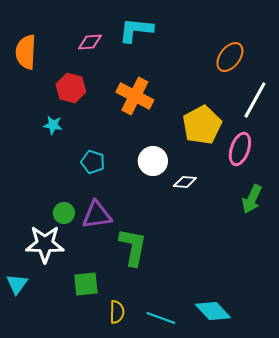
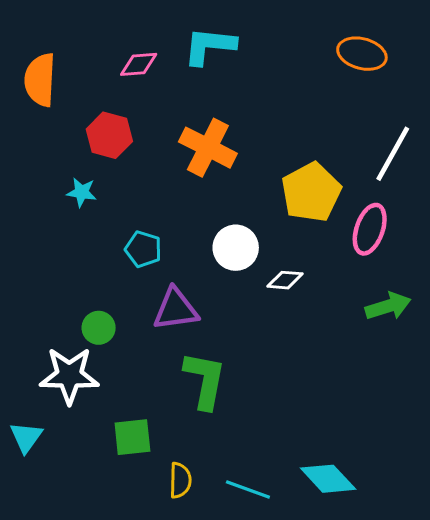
orange ellipse: (230, 57) -> (362, 54), moved, turned 68
green arrow: (252, 199) -> (388, 306), turned -132
purple triangle: (97, 215) -> (176, 309), moved

